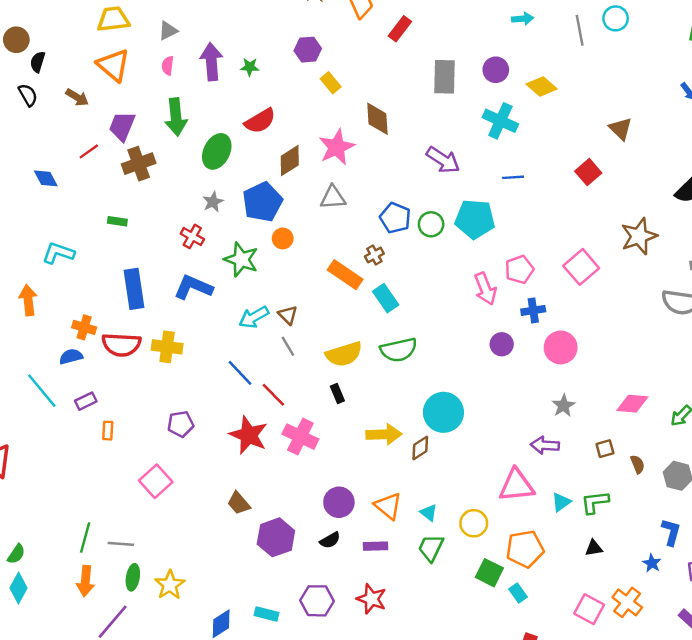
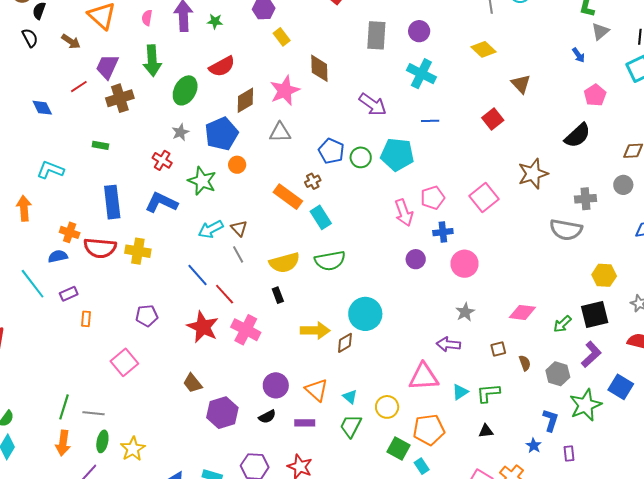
yellow diamond: (542, 86) -> (483, 49), moved

